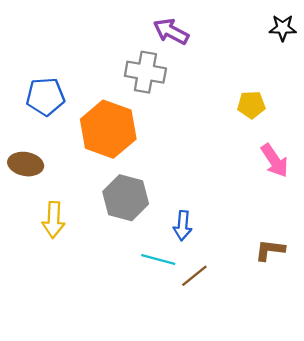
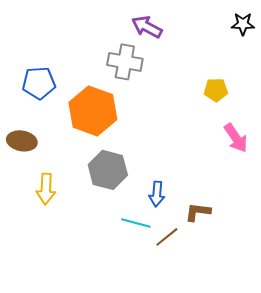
brown L-shape: (270, 250) -> (198, 212), moved

